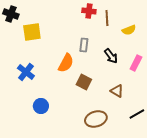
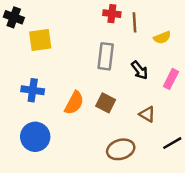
gray rectangle: (84, 45) -> (106, 56), size x1.5
orange semicircle: (66, 63) -> (74, 103), moved
blue cross: (26, 72) -> (33, 90), turned -30
blue circle: (41, 106) -> (35, 137), moved, size x1.5

